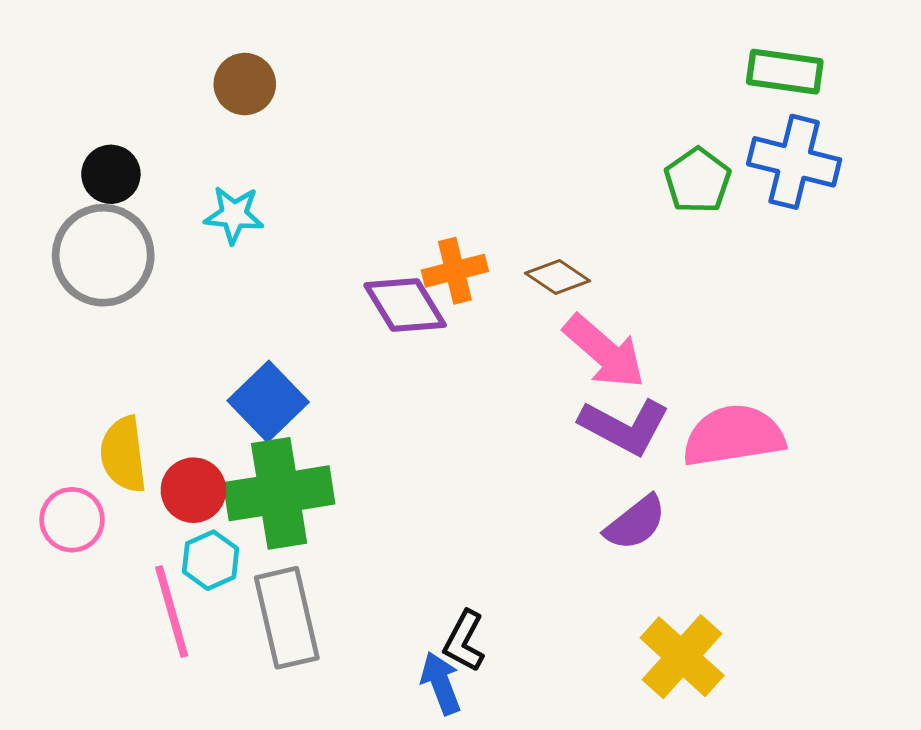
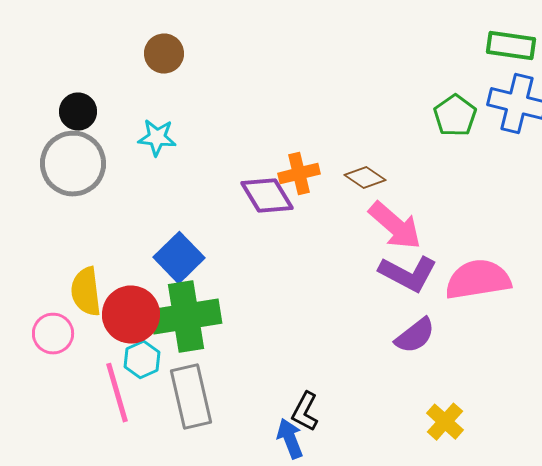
red circle: (193, 490) -> (131, 315), size x1.4
yellow cross: (682, 657) -> (445, 422), size x0.7

